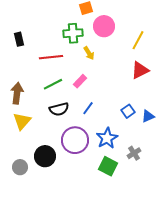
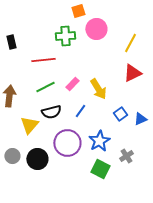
yellow arrow: (89, 53) -> (98, 89), moved, size x1.5
yellow triangle: (22, 121) -> (29, 125), moved
gray circle: (20, 167) -> (12, 156), moved

